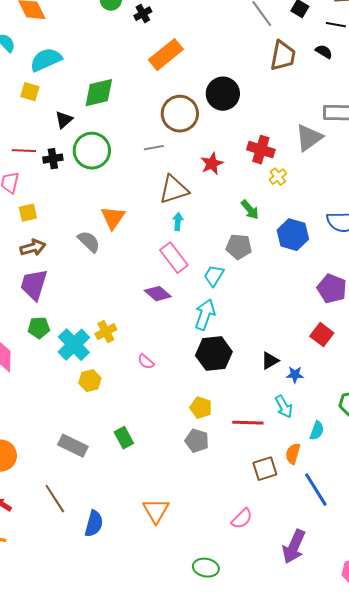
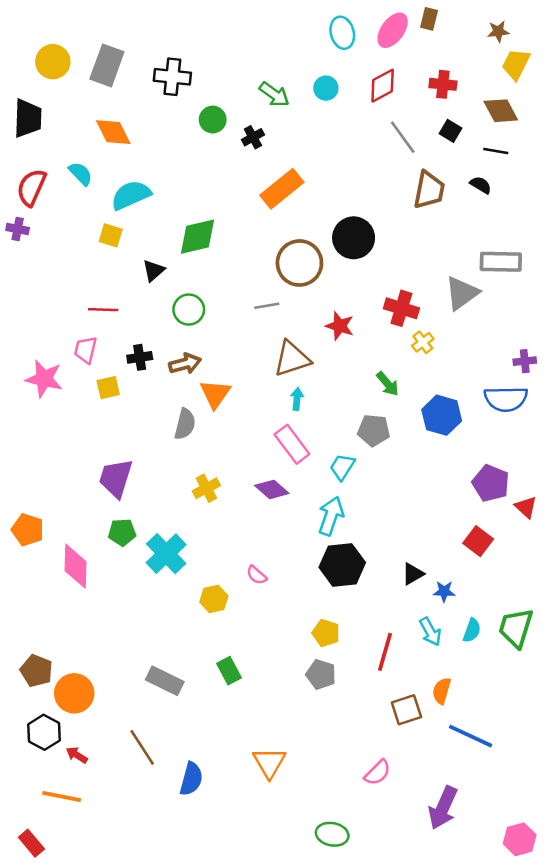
green circle: (92, 151) -> (189, 310), size x0.7
black cross: (53, 159) -> (140, 357), moved
red star: (212, 164) -> (340, 326), turned -30
gray semicircle: (89, 242) -> (185, 424), turned 60
brown arrow: (33, 248) -> (185, 364), moved
yellow cross: (106, 332) -> (206, 488), moved
yellow hexagon: (90, 381) -> (214, 599), moved
red line: (248, 423) -> (385, 652), turned -76
cyan semicircle: (317, 431) -> (472, 630), moved
blue line: (316, 490) -> (471, 736), turned -33

